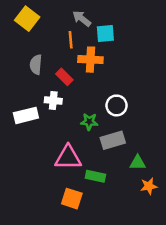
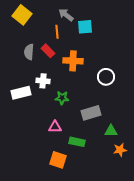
orange cross: (90, 60) -> (73, 61), moved
red rectangle: (64, 77) -> (48, 51), moved
white circle: (117, 105) -> (106, 77), moved
green star: (89, 122) -> (62, 98), moved
pink triangle: (68, 158) -> (55, 127), size x0.6

